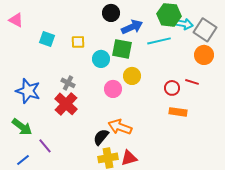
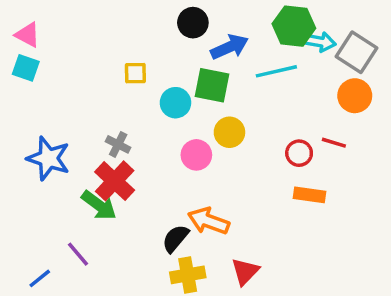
cyan square: (47, 39) -> (26, 68), moved
green arrow: (22, 127) -> (99, 205), moved
red triangle: (129, 158) -> (245, 271), moved, turned -30

